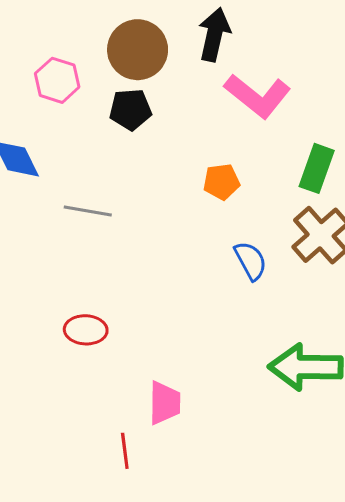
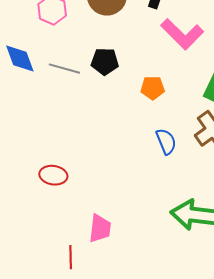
black pentagon: (130, 109) -> (105, 61), moved
gray line: (88, 211) -> (64, 69), moved

